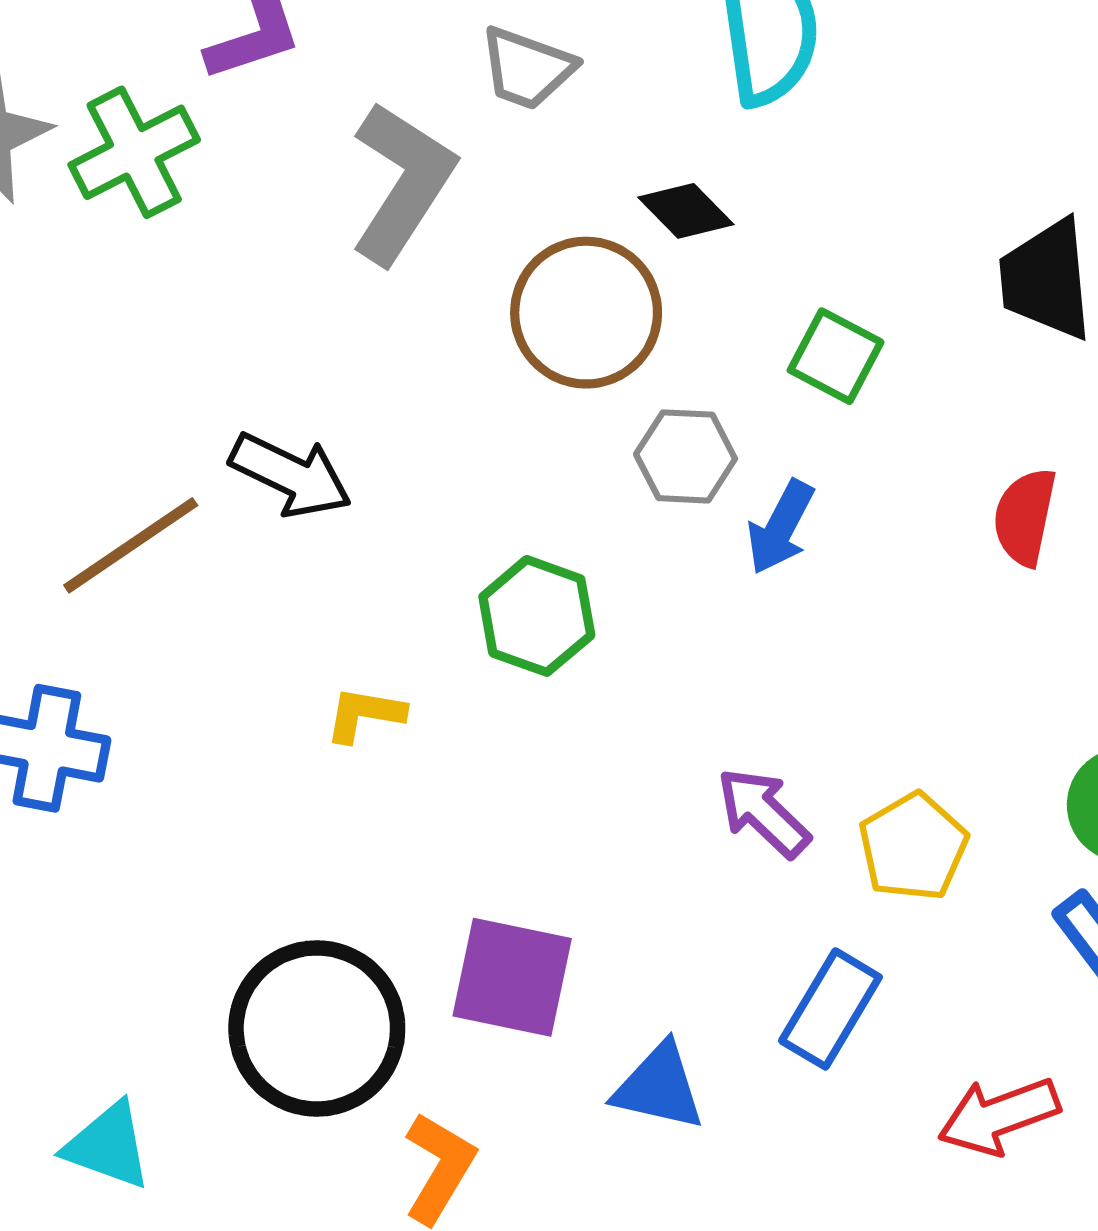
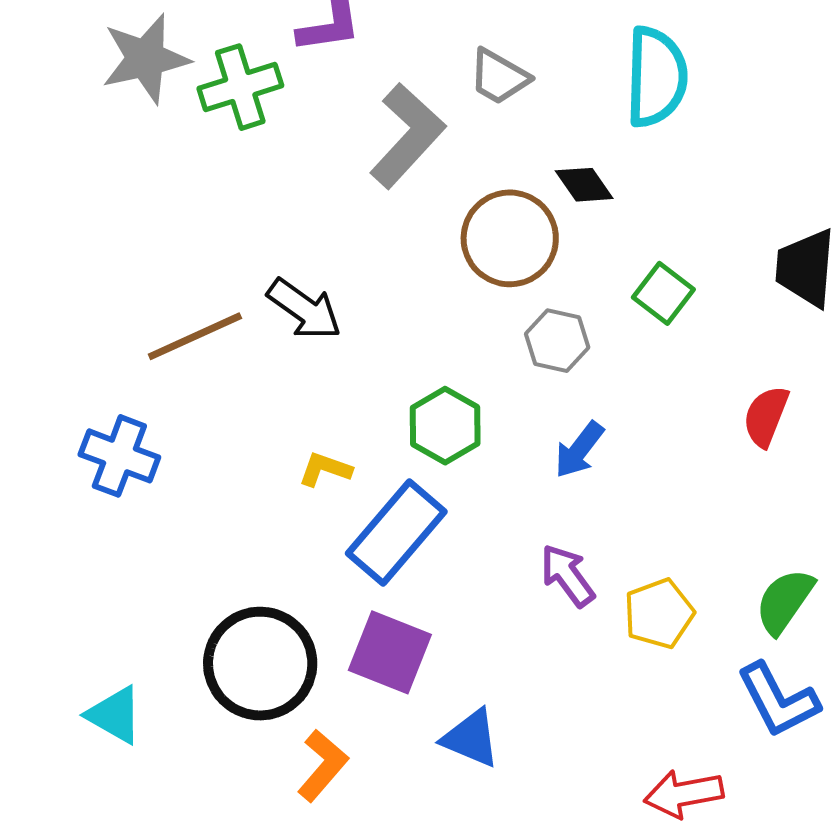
blue arrow: (781, 527) -> (579, 450), moved
blue rectangle: (830, 1009) -> (396, 533), moved, size x1.4

